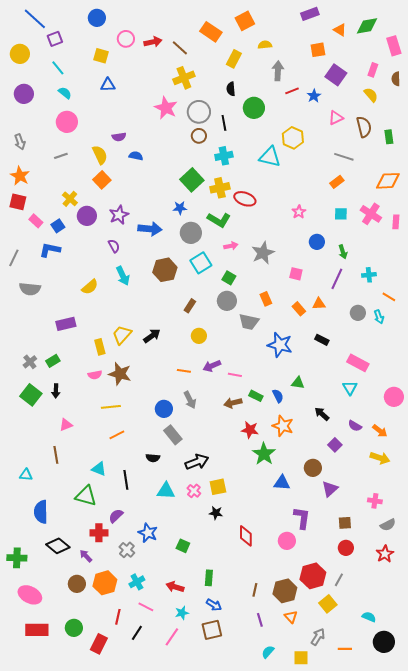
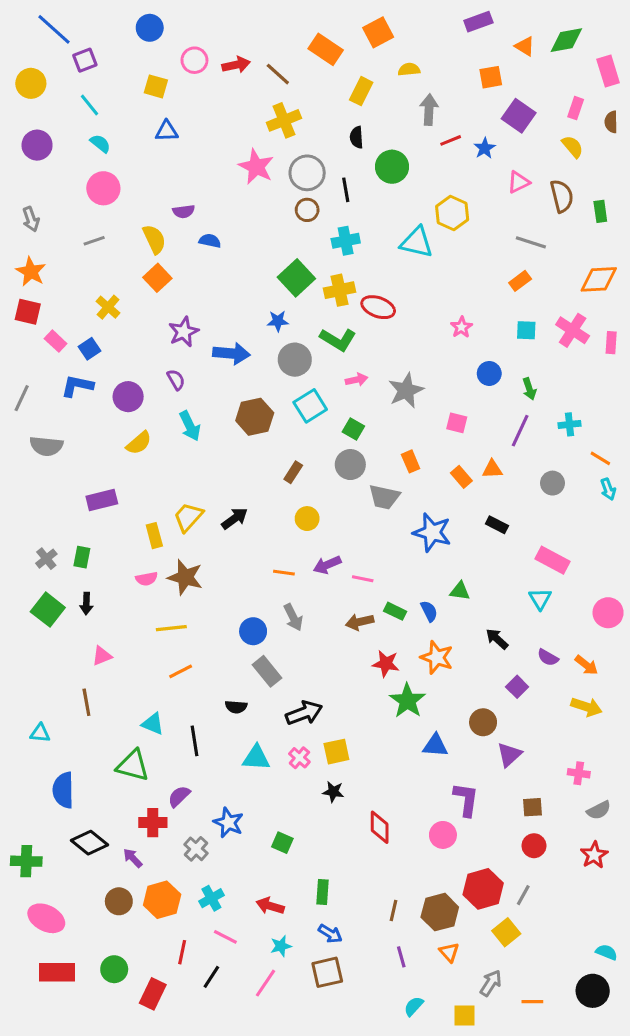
purple circle: (87, 216) -> (128, 397), moved
cyan arrow: (379, 317) -> (608, 489), moved
green rectangle: (53, 361) -> (82, 557), turned -48
cyan semicircle: (369, 617) -> (607, 952), moved

